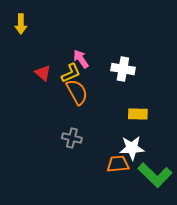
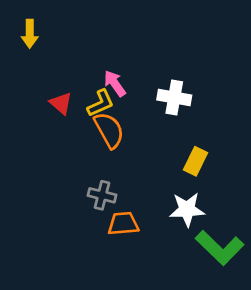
yellow rectangle: (138, 114) -> (195, 161), turned -66
orange trapezoid: (118, 164) -> (123, 224), moved

